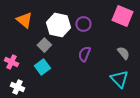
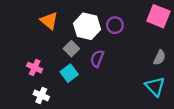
gray semicircle: (123, 53) -> (160, 58), turned 64
purple semicircle: (84, 54) -> (97, 59), moved

